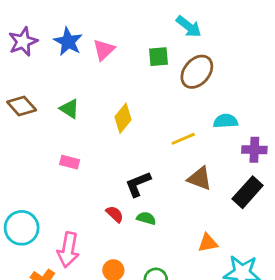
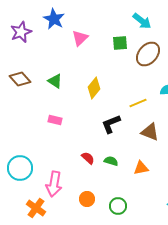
blue star: (68, 42) -> (54, 19), moved
black L-shape: (138, 184) -> (111, 124), moved
orange triangle: (208, 243) -> (141, 168), moved

